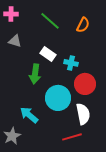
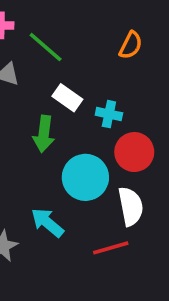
green line: (50, 21) -> (46, 47), moved
cyan arrow: (29, 115) -> (47, 223), moved

